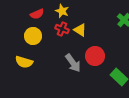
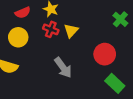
yellow triangle: (80, 30) -> (71, 31), turned 40
red circle: (95, 56) -> (105, 54), moved

